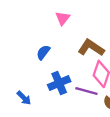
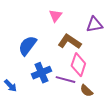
pink triangle: (63, 18) -> (55, 16), moved
blue semicircle: (43, 52) -> (27, 46), size x1.5

